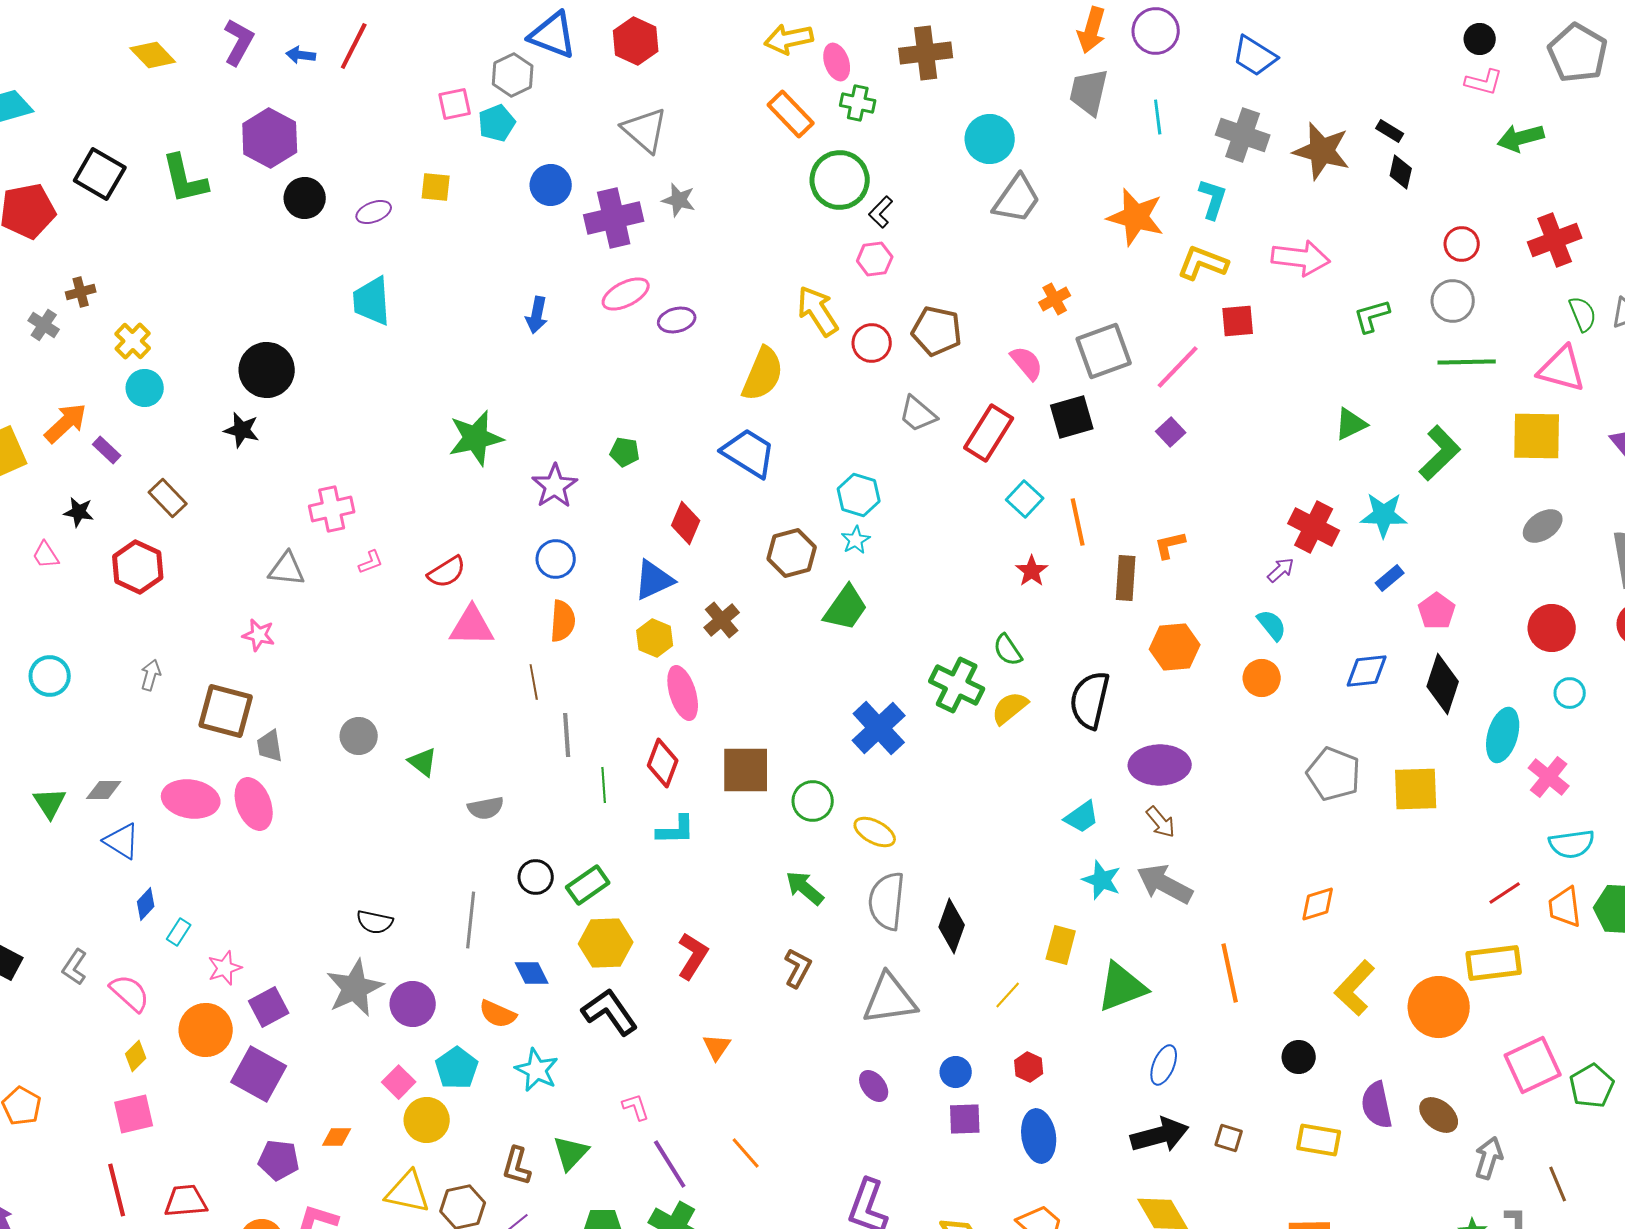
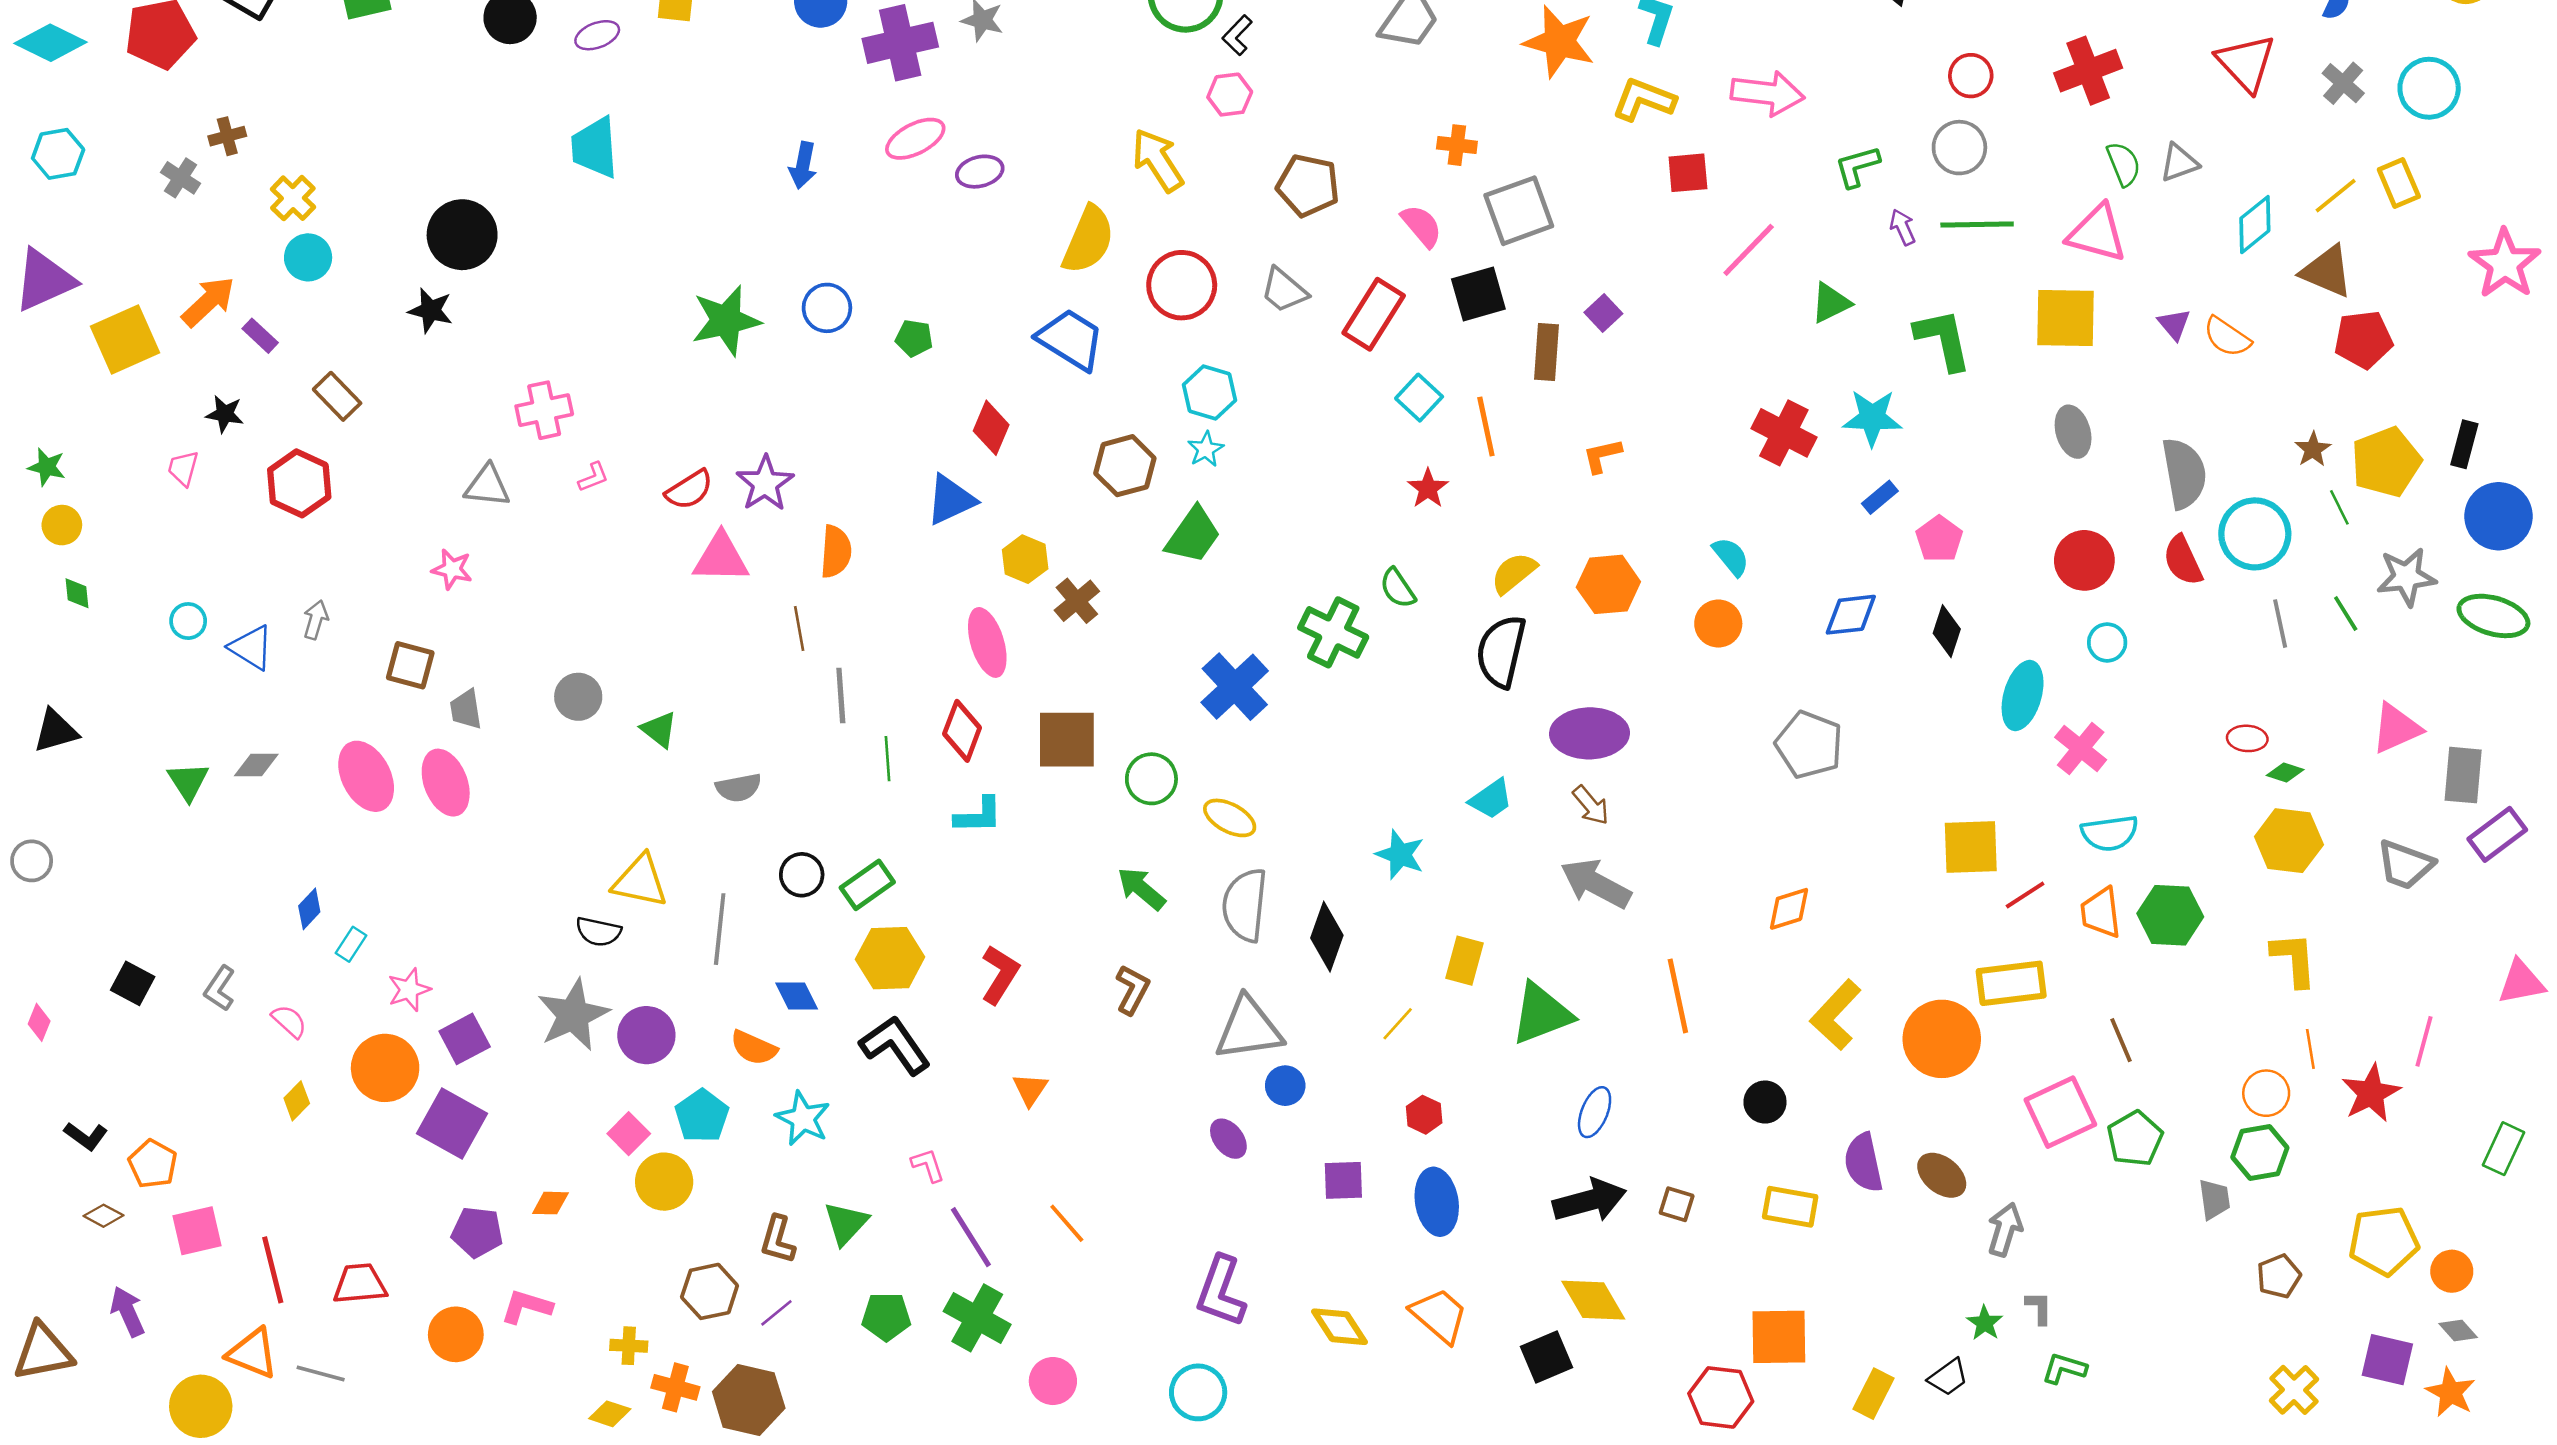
orange cross: (1055, 299) -> (1457, 145), turned 36
red circle: (872, 343) -> (1182, 285), moved, size x1.4
pink line: (1178, 367) -> (1749, 250), moved
green L-shape: (1440, 453) -> (1943, 339), turned -58
purple star: (555, 486) -> (765, 483), moved
gray ellipse: (1543, 526) -> (2073, 432), turned -72
pink trapezoid: (46, 555) -> (183, 468), turned 48
blue circle: (556, 559) -> (827, 308), moved
purple arrow: (1281, 570) -> (1903, 227), moved, turned -72
brown rectangle: (1126, 578) -> (1547, 352), moved
brown cross: (722, 620) -> (1077, 601), moved
yellow hexagon: (655, 638) -> (1025, 559), moved
cyan circle: (50, 676) -> (188, 621), size x0.7
black diamond: (1443, 684) -> (1947, 631), size x0.7
yellow semicircle: (1010, 708) -> (1514, 573), moved
brown square: (226, 711) -> (410, 665), size x0.7
yellow square: (1416, 789) -> (1971, 847), moved
pink ellipse: (191, 799) -> (366, 776), turned 54
blue triangle: (122, 841) -> (251, 648), moved
cyan star: (1102, 880) -> (1400, 855), moved
pink semicircle: (130, 993) -> (289, 1021), size x0.7
blue circle: (956, 1072) -> (1285, 1086), moved
pink square: (134, 1114) -> (197, 1231), moved
brown line: (1558, 1184) -> (2121, 1040), moved
yellow triangle: (408, 1192) -> (640, 881), moved

